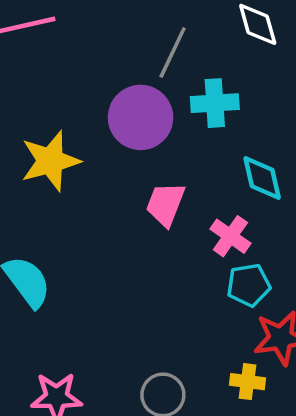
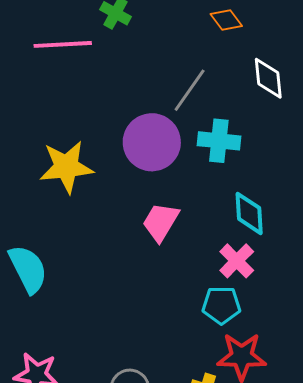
pink cross: (230, 236) -> (237, 261), moved

